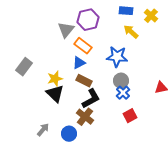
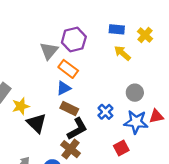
blue star: (117, 57) -> (136, 122), moved
yellow star: (55, 79) -> (21, 106), moved
gray circle: (121, 81) -> (135, 93), moved
blue cross: (123, 93) -> (105, 112), moved

